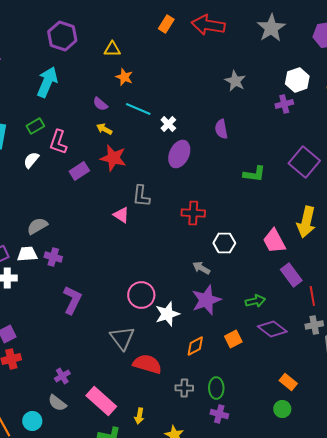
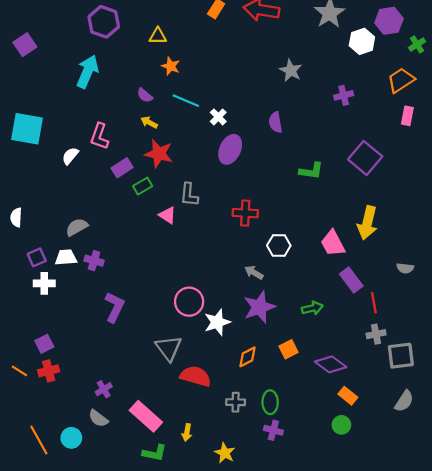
white hexagon: (297, 80) -> (362, 41), moved
green rectangle: (35, 126) -> (143, 186), moved
purple diamond: (272, 329) -> (331, 364), moved

